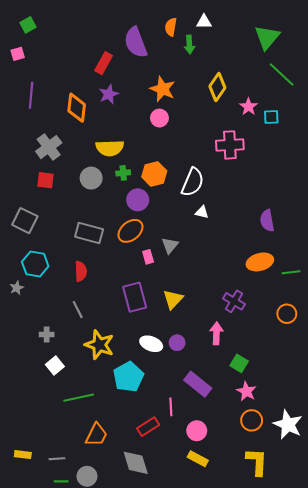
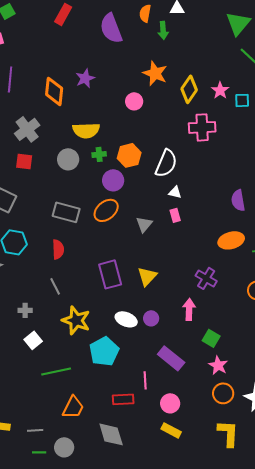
red rectangle: (104, 63) -> (63, 14), moved
yellow diamond: (217, 87) -> (189, 89), moved
orange star: (163, 89) -> (155, 73), moved
pink rectangle: (148, 257) -> (175, 215), moved
red rectangle: (148, 427) -> (123, 399), turned 30

